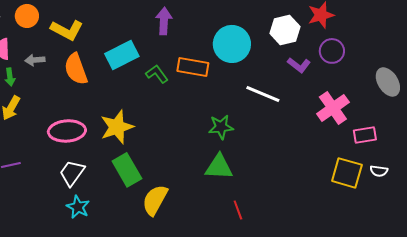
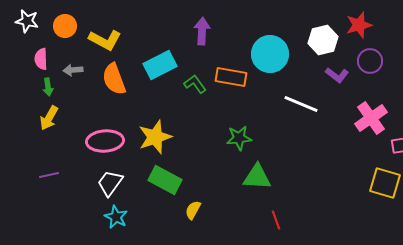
green star: (221, 127) -> (239, 138), moved
green rectangle: (127, 170) -> (165, 180), turned -32
yellow semicircle: (155, 200) -> (193, 210), size x0.6

